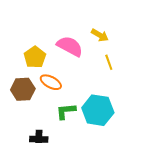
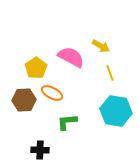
cyan hexagon: (98, 110) -> (116, 111), moved

